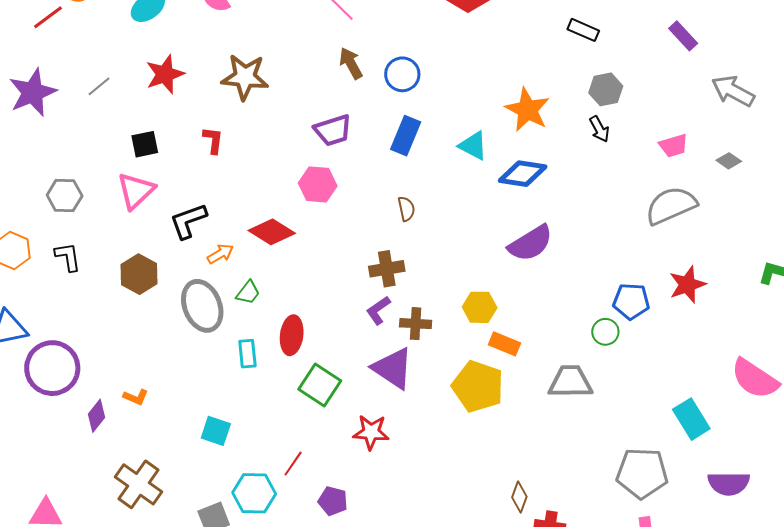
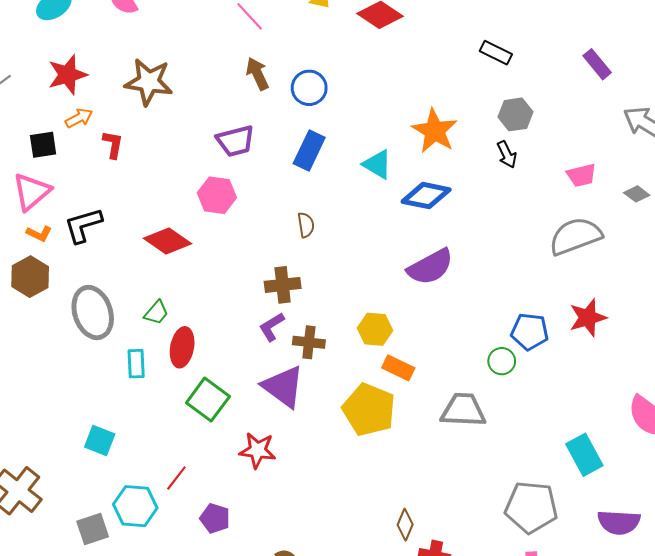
orange arrow: (220, 254) -> (79, 118), moved
green trapezoid: (248, 293) -> (156, 313), moved
orange L-shape: (136, 397) -> (39, 234), moved

